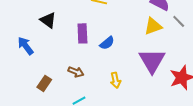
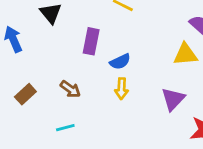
purple triangle: (152, 61) -> (173, 99), size x0.7
yellow arrow: (115, 80) -> (122, 89), moved

